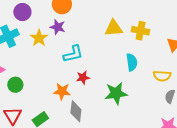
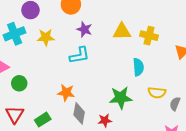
purple star: (58, 27) -> (84, 29), moved
yellow star: (39, 38) -> (46, 37), turned 30
yellow semicircle: (162, 76) -> (157, 93), moved
red star: (83, 77) -> (105, 120), moved

